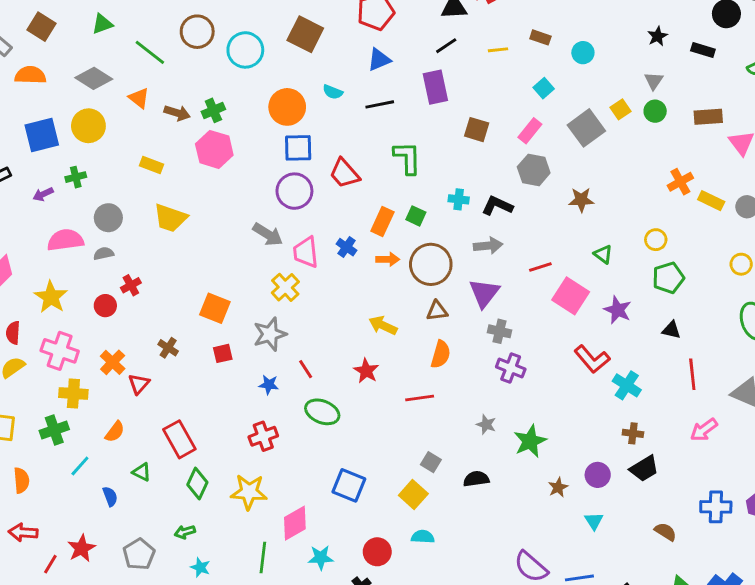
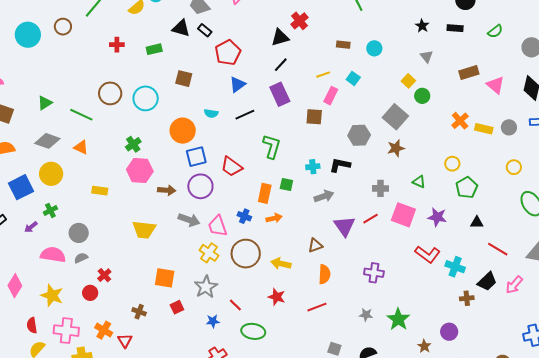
brown square: (305, 34) -> (184, 79), size x0.7
yellow line: (498, 50) -> (323, 75), moved
green circle: (655, 111) -> (422, 96), moved
brown arrow: (177, 113) -> (167, 190), moved
gray square: (586, 128) -> (395, 117), moved
pink rectangle: (530, 131) -> (331, 96), moved
green L-shape: (407, 158) -> (272, 146), turned 30
yellow trapezoid: (170, 218) -> (144, 230), moved
pink semicircle: (65, 240) -> (53, 255), turned 30
gray arrow: (488, 246) -> (324, 196), moved
brown circle: (431, 264) -> (246, 254), moved
red line: (540, 267) -> (371, 219), moved
gray cross: (500, 331) -> (381, 188), moved
red line: (692, 374) -> (498, 249), turned -40
black trapezoid: (644, 469) -> (487, 281), moved

